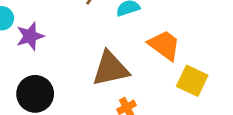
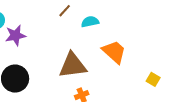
yellow square: (192, 81) -> (153, 79), moved, size x0.6

